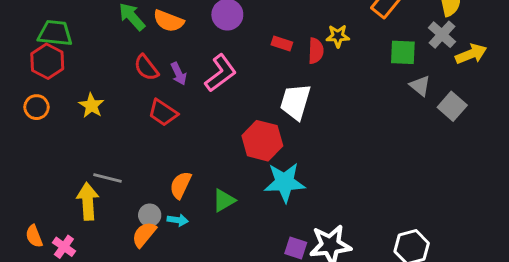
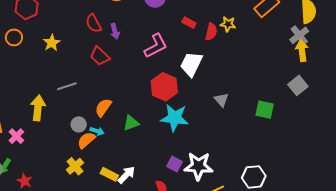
green square: (403, 52) -> (265, 110), moved
yellow arrow: (471, 54) -> (302, 51), moved, turned -85
pink L-shape: (221, 73) -> (156, 46), moved
gray triangle: (420, 86) -> (221, 100), moved
gray line: (108, 178) -> (67, 86), moved, turned -42
orange semicircle: (144, 234) -> (86, 140), moved

